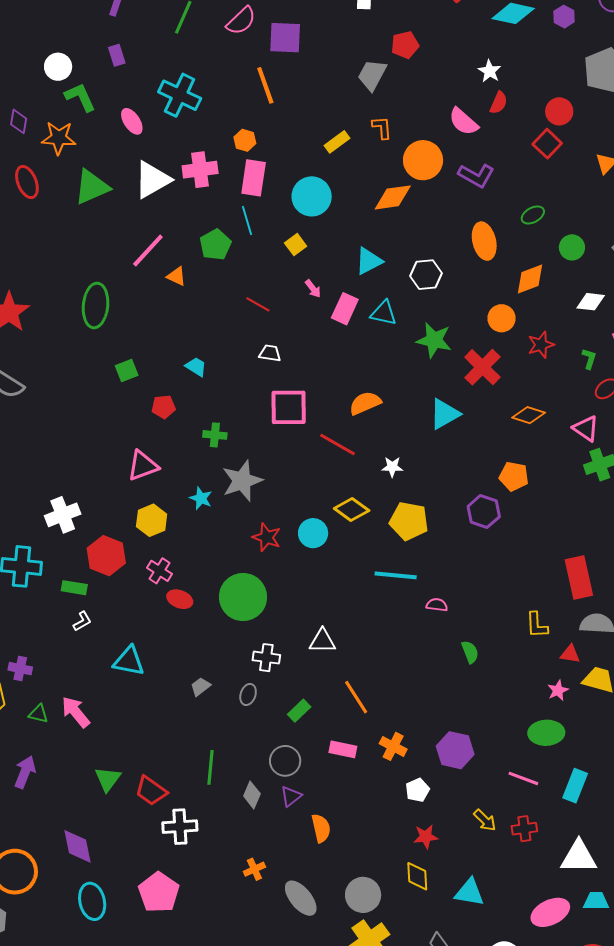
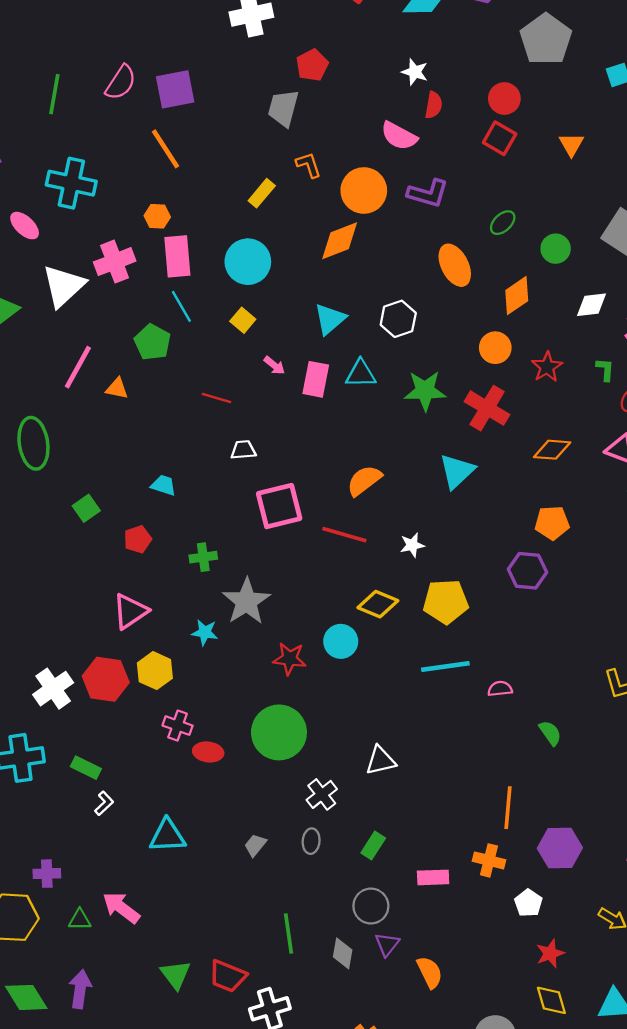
red hexagon: (106, 556) -> (106, 679), moved
green rectangle: (74, 588) -> (86, 768), turned 30
white cross: (266, 658) -> (322, 794), turned -32
orange line: (356, 697) -> (508, 808), moved, turned 51

